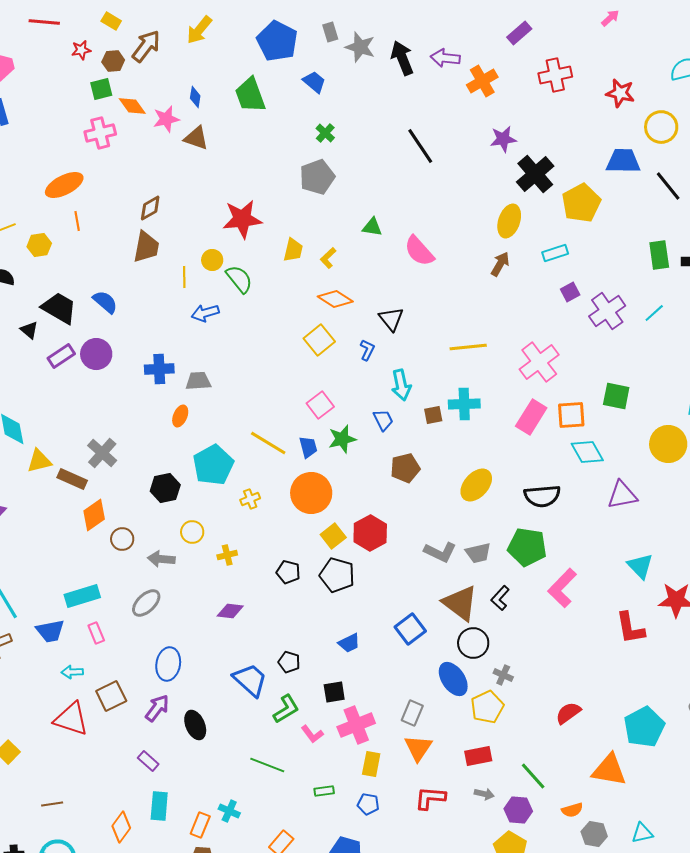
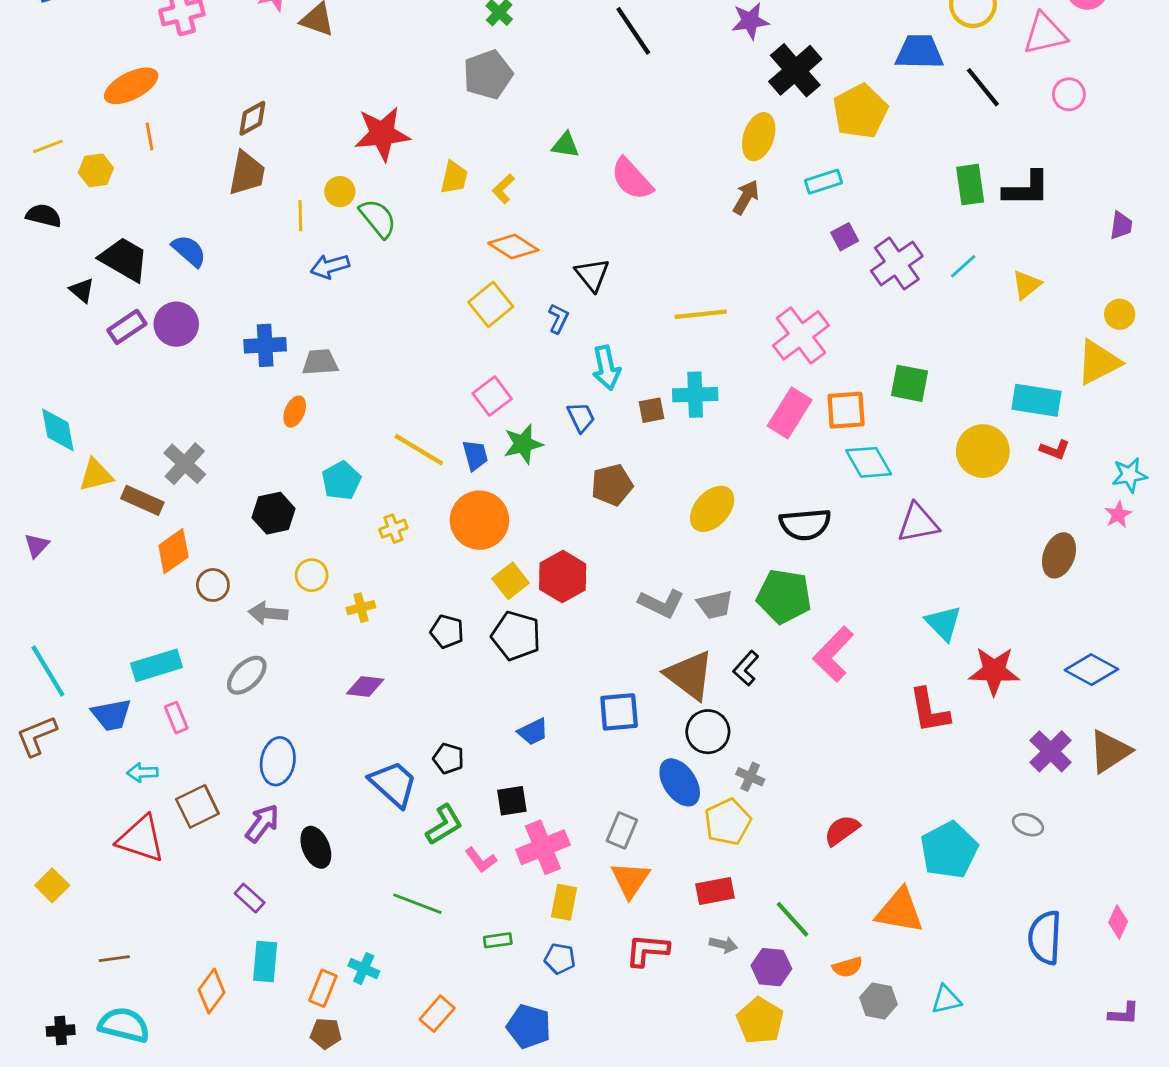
cyan pentagon: (213, 465) -> (341, 481), size x0.7
blue square: (410, 629) -> (619, 712), turned 32

